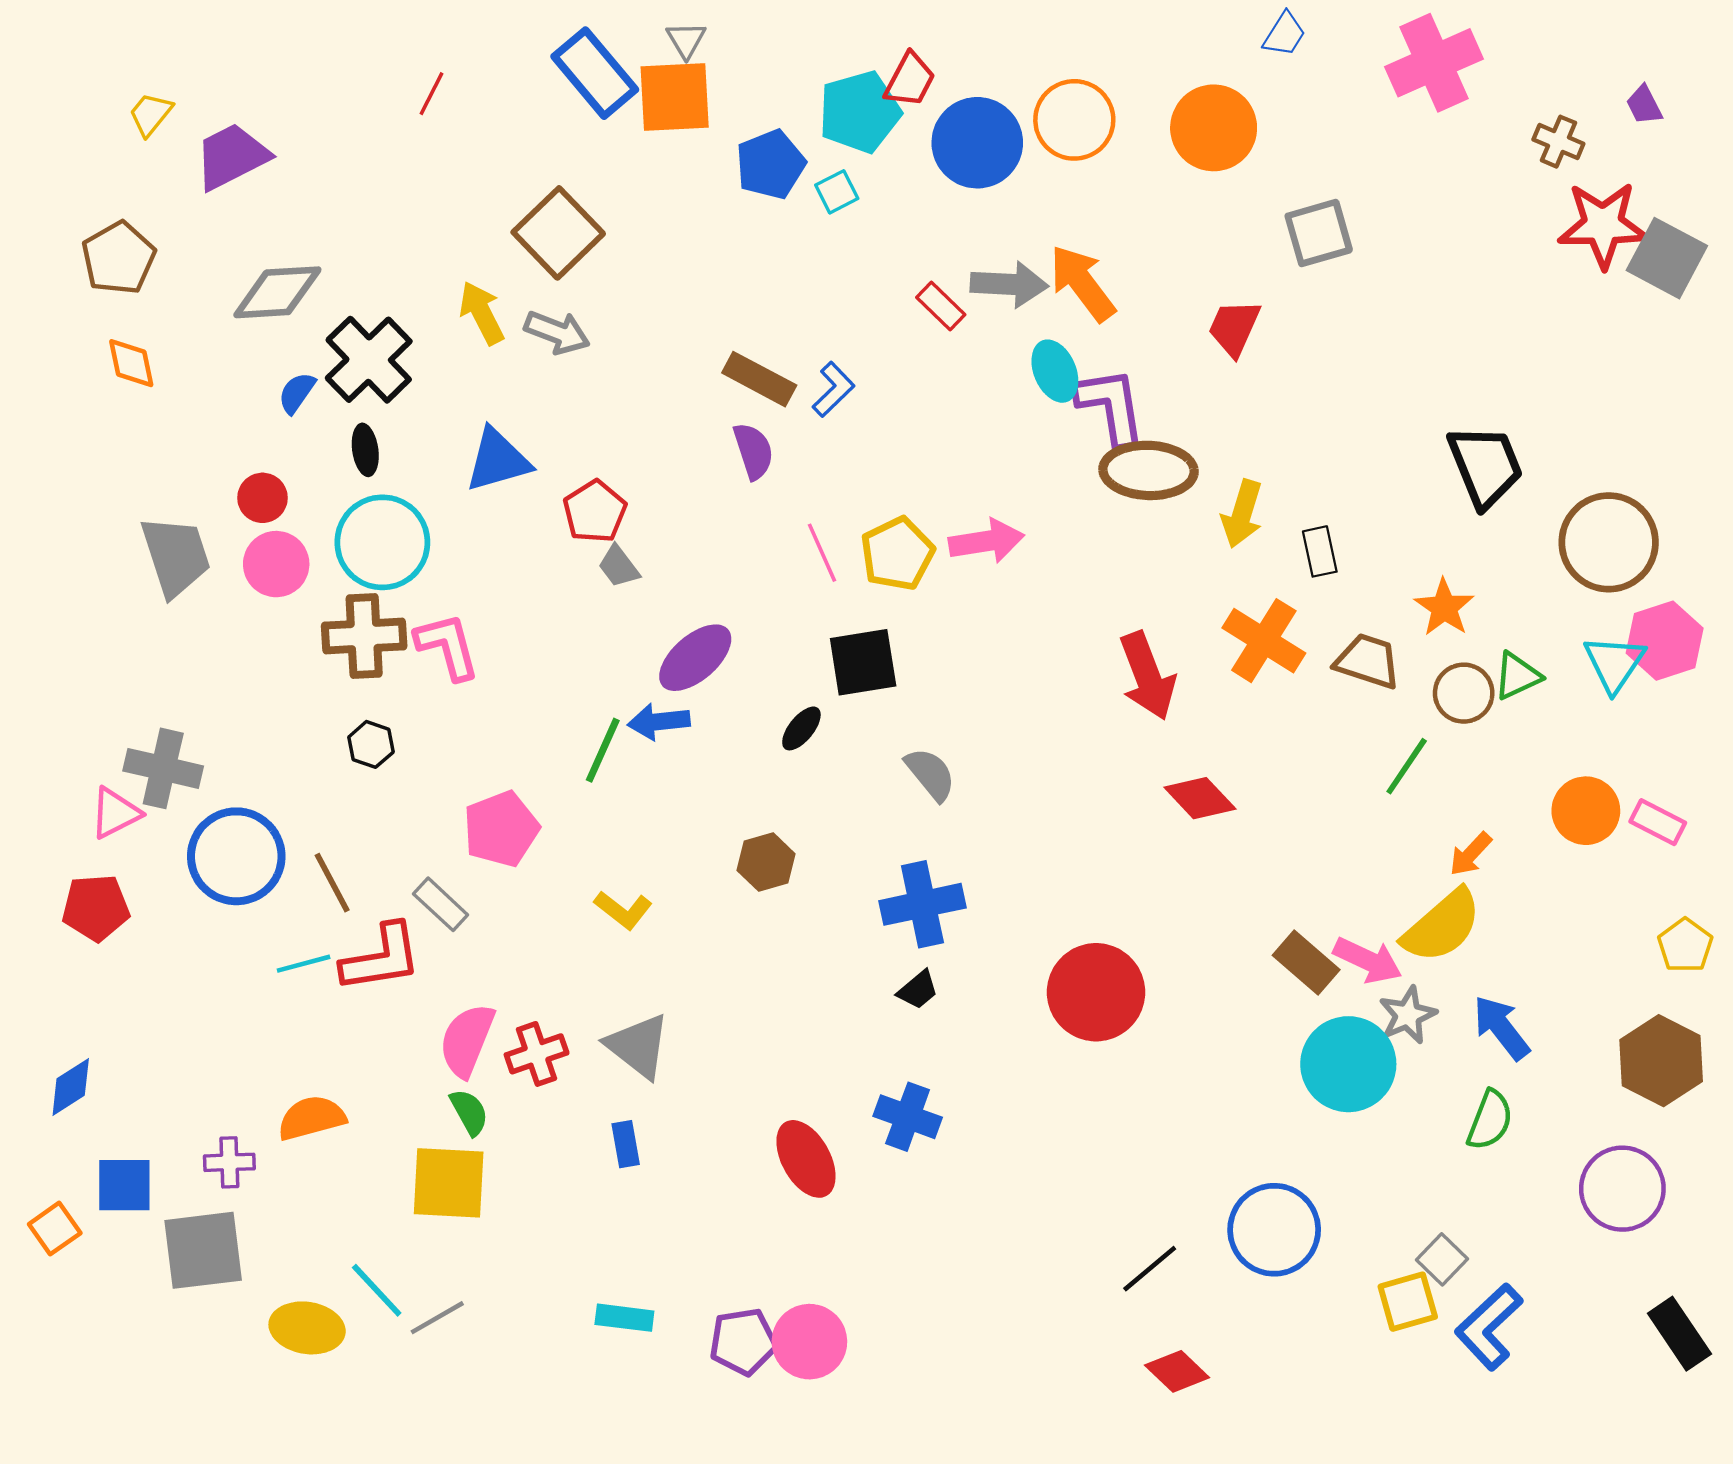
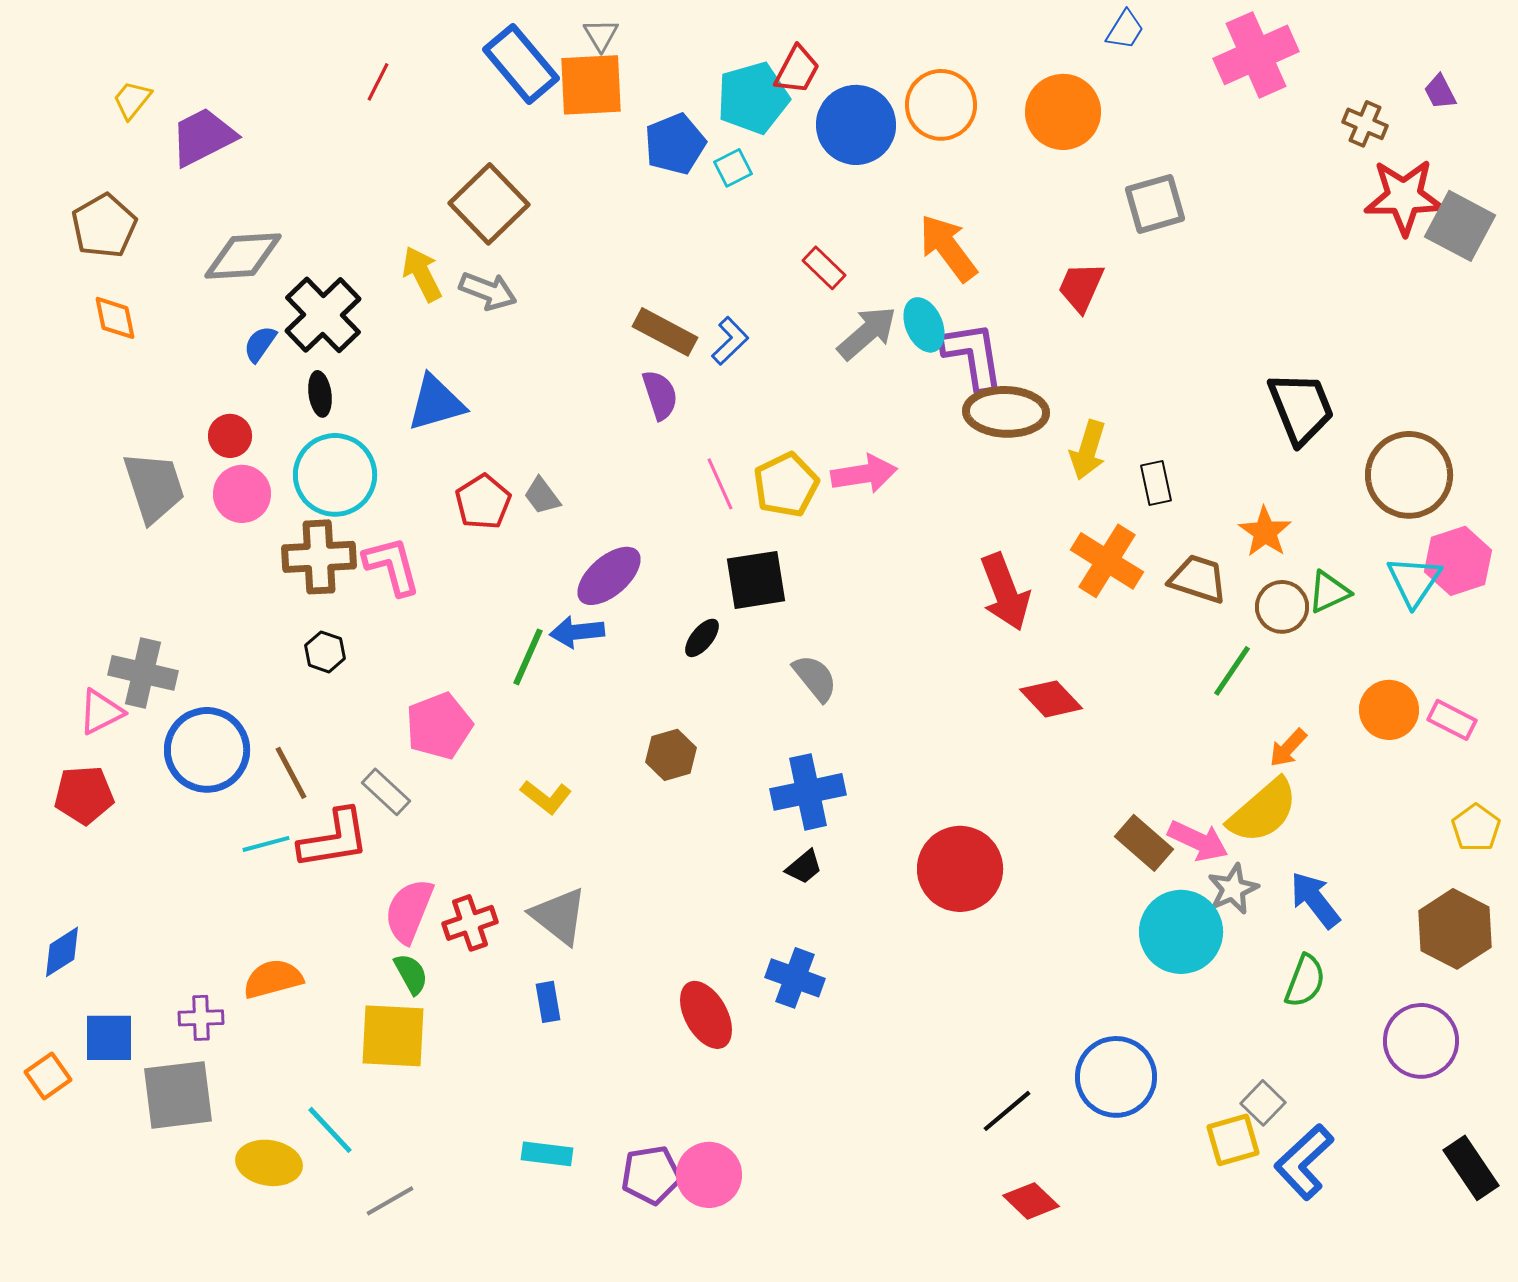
gray arrow: (1009, 284) -> (867, 333), moved, turned -44
red pentagon: (595, 512) -> (483, 502), moved
gray line: (437, 1318) -> (390, 1201), moved

